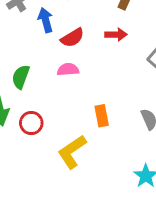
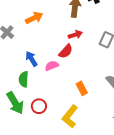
blue arrow: (46, 20) -> (31, 59), moved
red semicircle: (72, 38) -> (66, 51), moved

